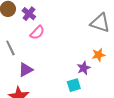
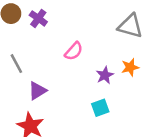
pink semicircle: (37, 33) -> (74, 51), moved
purple star: (84, 68) -> (105, 75), moved

